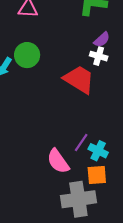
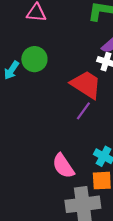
purple line: (81, 143) -> (83, 111), moved

